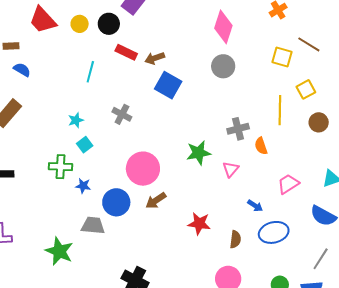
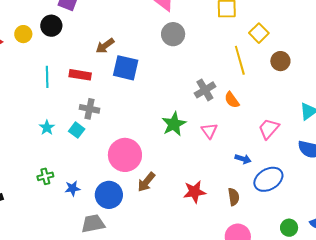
red rectangle: (126, 52) -> (80, 75), moved
cyan square: (85, 145) -> (77, 130), moved
green cross: (60, 167) -> (45, 176), size x0.7

